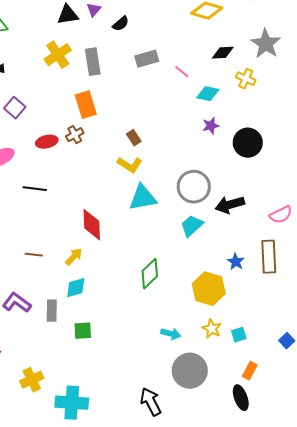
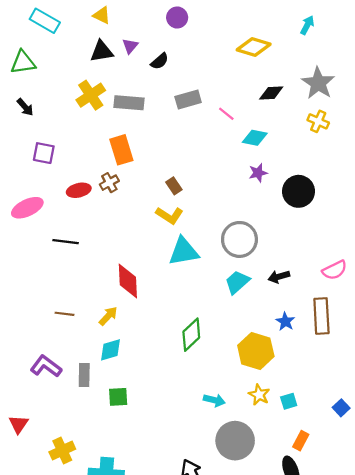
gray rectangle: (93, 62) -> (129, 103), turned -76
yellow cross: (246, 79) -> (318, 121), moved
purple square: (15, 108) -> (44, 153), turned -30
black arrow: (230, 205) -> (279, 277), moved, size x0.7

